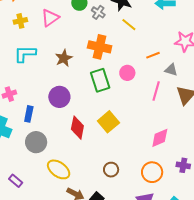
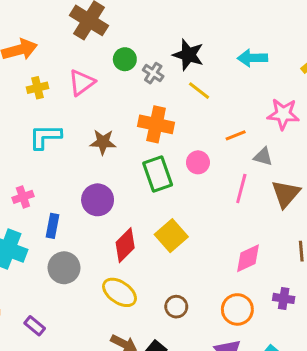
brown star: (64, 58) -> (103, 142), turned 30
red diamond: (77, 128) -> (125, 245), turned 35
yellow ellipse: (59, 169) -> (120, 292), moved

